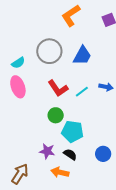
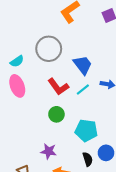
blue trapezoid: (82, 56) -> (83, 65), moved, turned -65
cyan pentagon: (72, 131) -> (86, 130), moved
black semicircle: (70, 154) -> (88, 159), moved, turned 40

